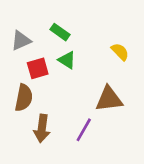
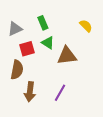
green rectangle: (60, 32) -> (43, 23), turned 32
yellow semicircle: (120, 52) -> (86, 26), moved
brown triangle: (109, 99) -> (67, 56), moved

